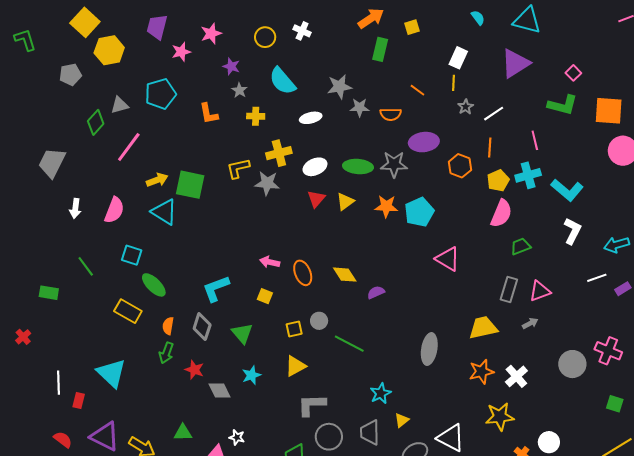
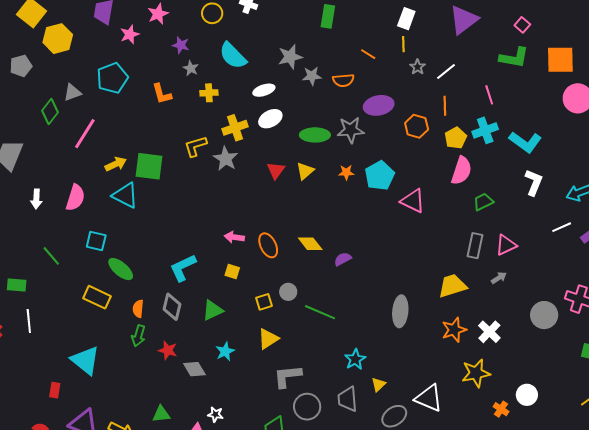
white ellipse: (315, 167) -> (270, 119), moved
gray star: (267, 183) -> (226, 159), turned 30
orange star: (386, 206) -> (346, 172), size x0.7
pink triangle: (448, 259) -> (413, 201), moved
green triangle: (242, 333) -> (213, 310), turned 50
white line: (58, 383) -> (29, 321), moved

